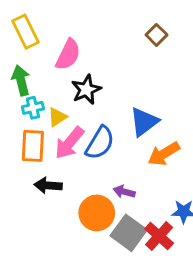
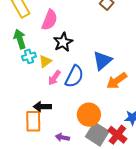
pink arrow: (69, 143) -> (54, 78), size x0.7
orange rectangle: (33, 146) -> (33, 121), moved
purple arrow: (124, 192) -> (62, 137), moved
orange circle: (97, 213) -> (89, 115), moved

